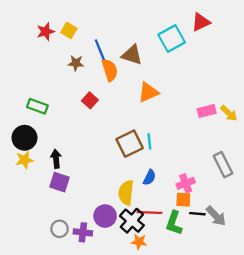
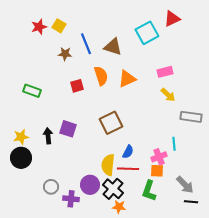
orange semicircle: (110, 70) -> (101, 76), moved
red square: (90, 100) -> (77, 86), turned 32
pink rectangle: (207, 111) -> (165, 72), moved
yellow arrow: (229, 113) -> (168, 95), moved
black circle: (25, 138) -> (21, 158), moved
cyan line: (149, 141) -> (174, 144), moved
gray rectangle: (223, 165) -> (191, 117), moved, turned -55
purple square: (60, 182) -> (68, 129), moved
red line: (149, 213) -> (128, 169), moved
black line: (197, 214) -> (191, 202), moved
gray circle: (60, 229) -> (51, 187), moved

